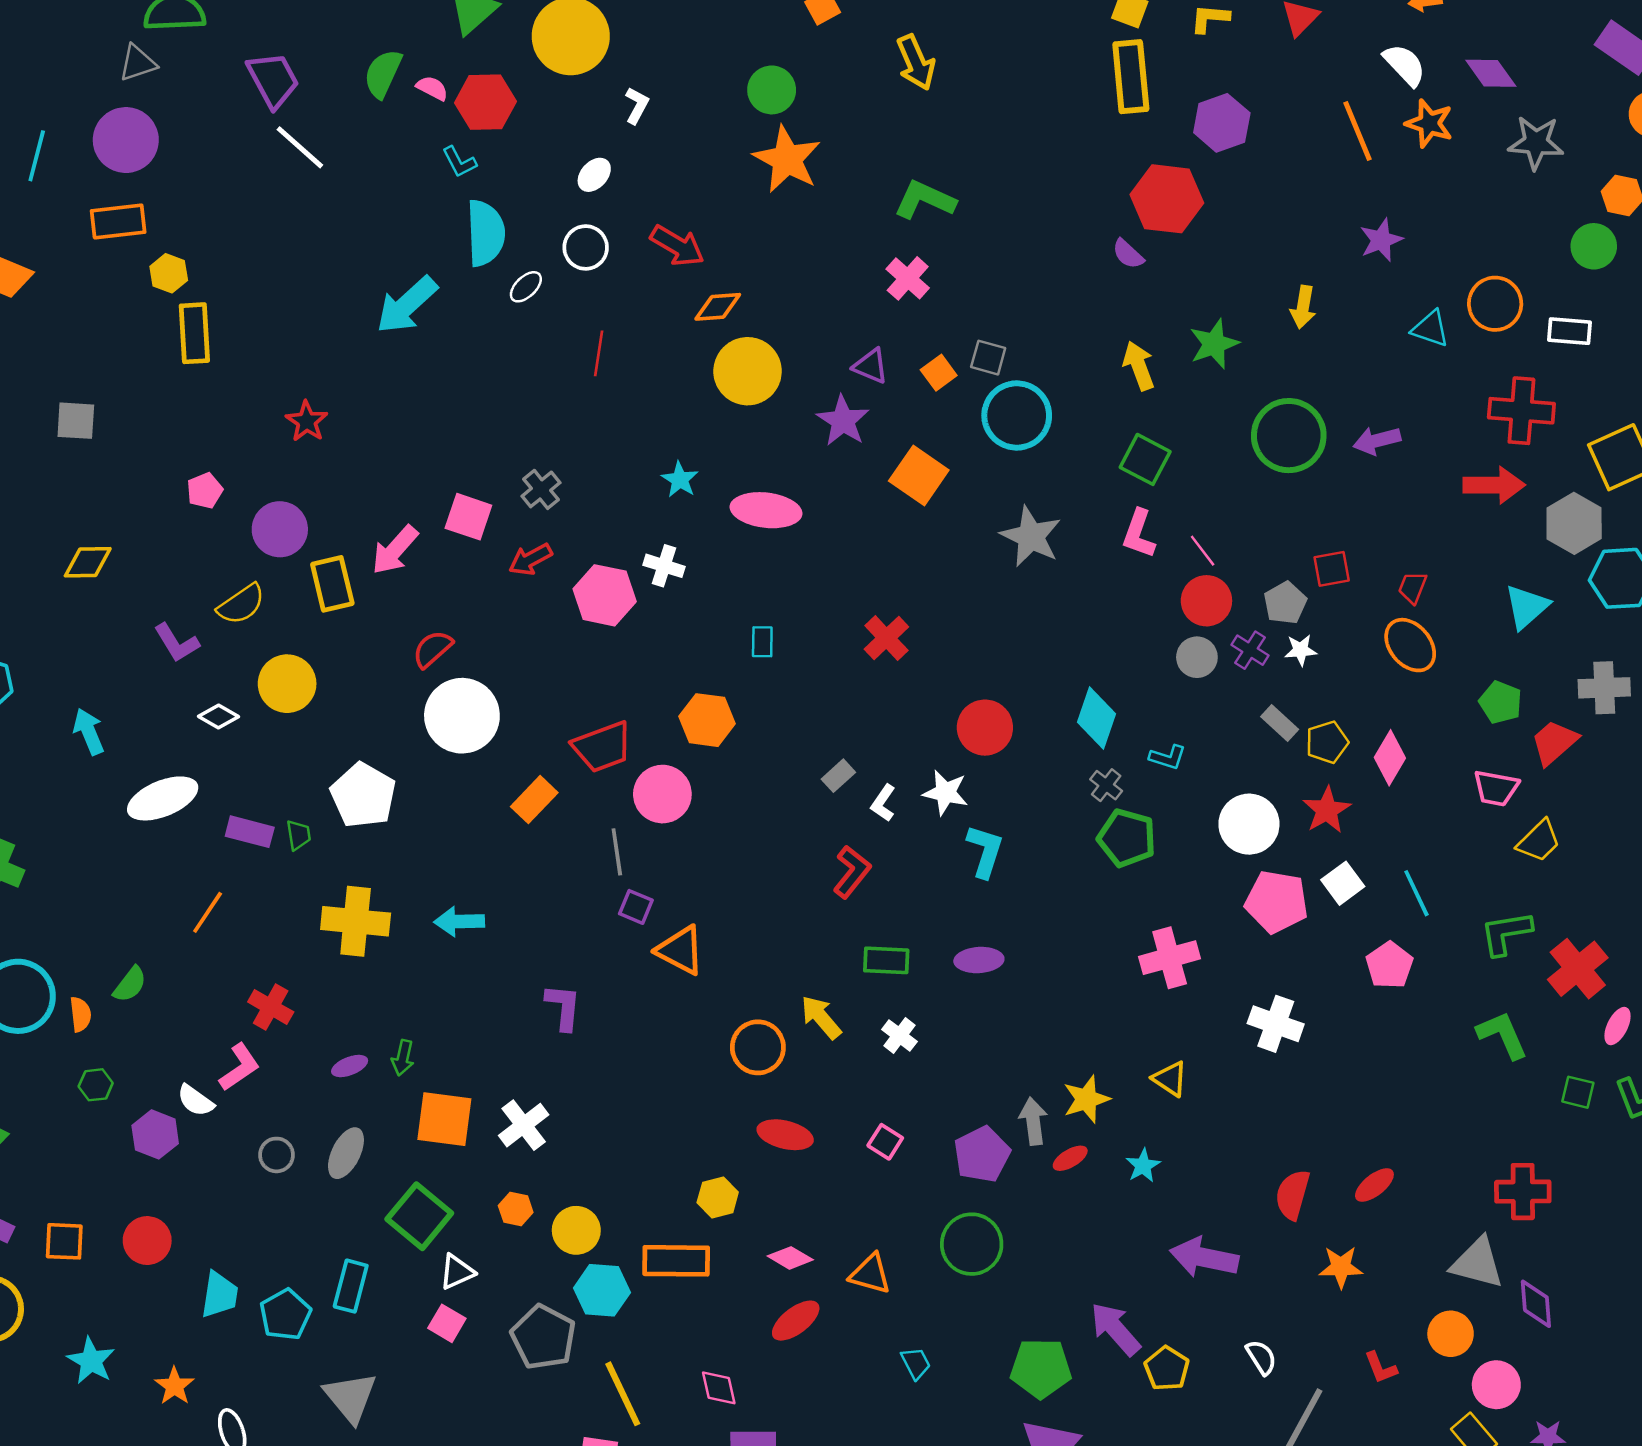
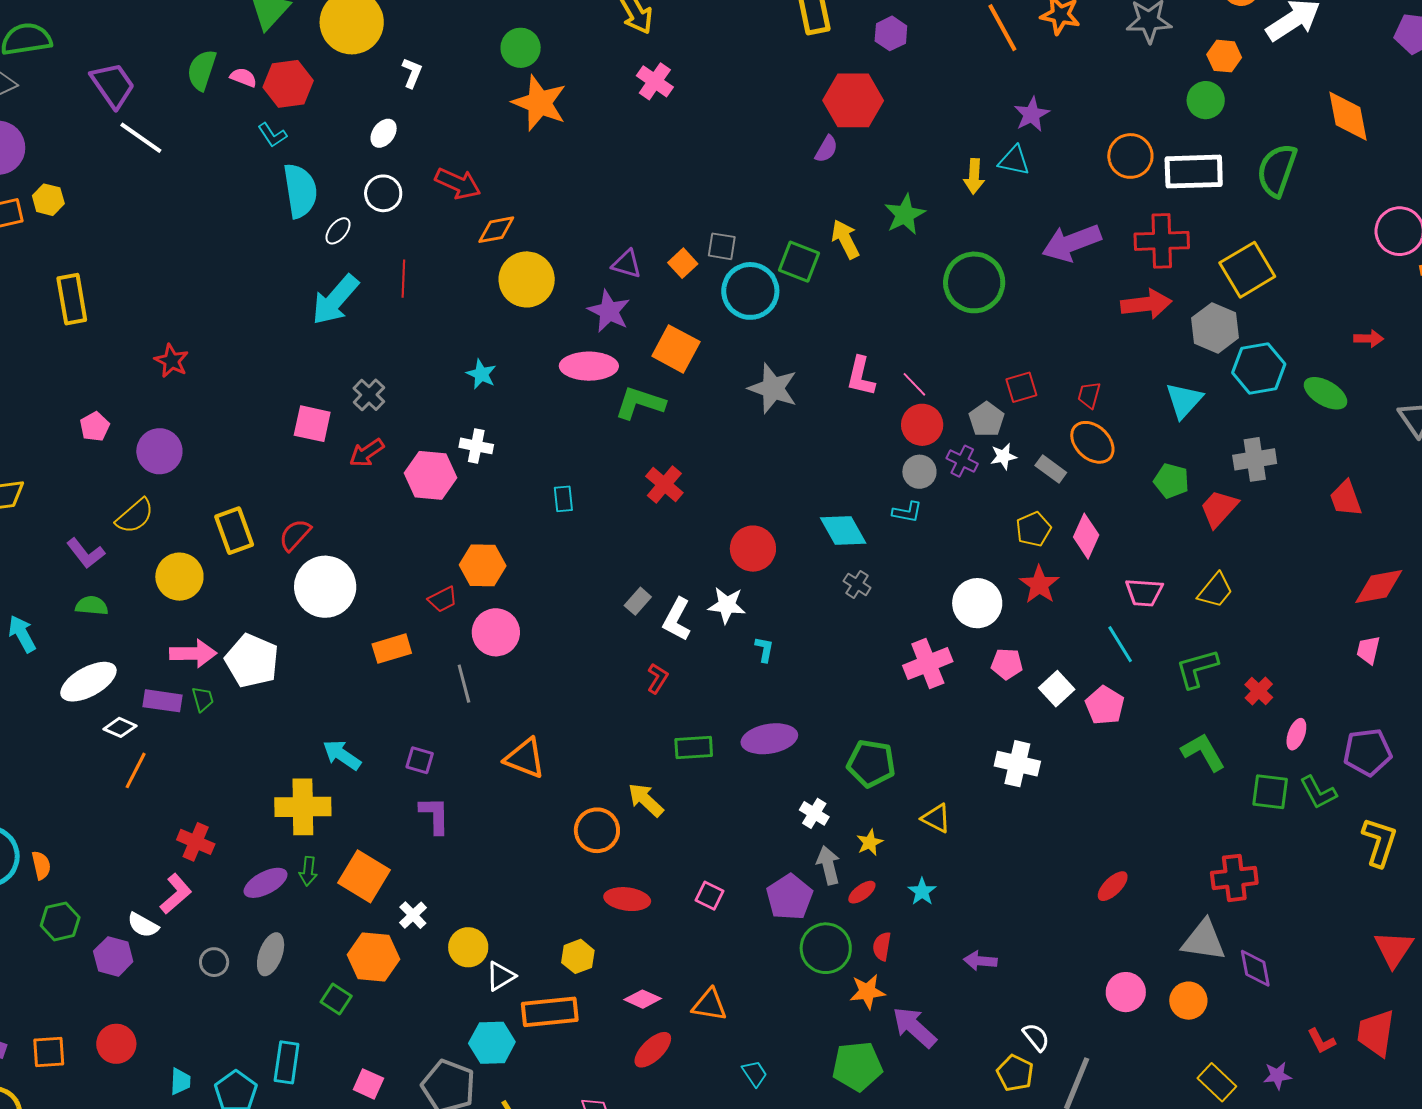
purple hexagon: (1222, 123) -> (891, 33), size x0.7
green L-shape: (925, 200) -> (640, 403), moved
purple semicircle: (1128, 254) -> (826, 149), turned -96
yellow hexagon: (169, 273) -> (48, 200), moved
pink cross: (908, 278) -> (655, 81), moved
cyan arrow: (407, 305) -> (335, 300), moved
cyan triangle: (1430, 329) -> (1014, 160), moved
white rectangle: (1570, 331) -> (1194, 172), size x1.6
purple arrow: (1377, 441) -> (1071, 243), moved, size x1.5
green square: (1145, 459) -> (799, 262), moved
pink ellipse: (766, 510) -> (589, 366), moved
pink arrow: (395, 550) -> (193, 653), moved, turned -126
yellow rectangle: (332, 584) -> (234, 531), moved
white diamond: (218, 717) -> (120, 727), moved
cyan diamond: (1096, 718) -> (843, 531), turned -42
orange hexagon: (707, 720) -> (483, 565), moved
gray rectangle: (1280, 723) -> (1051, 469), moved
red trapezoid: (602, 747) -> (443, 599), size x0.6
cyan L-shape: (1168, 757) -> (907, 512), moved
pink trapezoid: (1496, 788) -> (1144, 592), moved
orange rectangle: (534, 800) -> (392, 649), turned 36
white L-shape: (883, 803) -> (677, 619), size x1.4
green pentagon: (1127, 838) -> (871, 763), moved
cyan L-shape: (985, 851) -> (764, 649), size x0.6
red L-shape: (852, 872) -> (658, 678), size x0.7
white square: (1343, 883) -> (1057, 689), moved
pink pentagon: (1277, 902) -> (1007, 664), size x0.6
purple square: (636, 907) -> (420, 760), moved
yellow cross: (356, 921) -> (303, 807), moved
cyan arrow: (459, 922) -> (342, 755), turned 42
pink cross: (1170, 958) -> (928, 663), moved
purple ellipse: (979, 960) -> (769, 739), size x1.4
red cross: (1578, 969) -> (1259, 691), size x0.6
green semicircle: (130, 984) -> (92, 606), moved, turned -116
white cross: (899, 1036) -> (814, 813), moved
purple ellipse: (350, 1066) -> (266, 883), size x1.5
green hexagon: (96, 1085) -> (60, 921), size x1.4
green square: (1578, 1092) -> (1270, 792), size x1.4
yellow star: (1086, 1099) -> (870, 843), size x0.7
orange square: (444, 1119) -> (364, 876), moved, turned 30
white cross: (524, 1125) -> (413, 915), size x0.7
red semicircle: (1293, 1195) -> (882, 946), moved, size x0.7
orange hexagon: (516, 1209) -> (374, 957), moved, size x1.8
green square: (419, 1216) -> (336, 999), size x0.6
yellow circle: (576, 1230) -> (468, 947), moved
green circle: (972, 1244) -> (826, 948), moved
purple arrow: (1204, 1257) -> (980, 961), size x0.6
orange star: (1341, 1267) -> (867, 992), moved
white triangle: (457, 1272) -> (501, 976), moved
cyan trapezoid: (220, 1295) -> (180, 1081), size x0.7
red L-shape: (1381, 1368) -> (1321, 1041), moved
yellow pentagon: (1167, 1369) -> (1015, 1073), moved
pink circle: (1496, 1385) -> (1126, 992), moved

